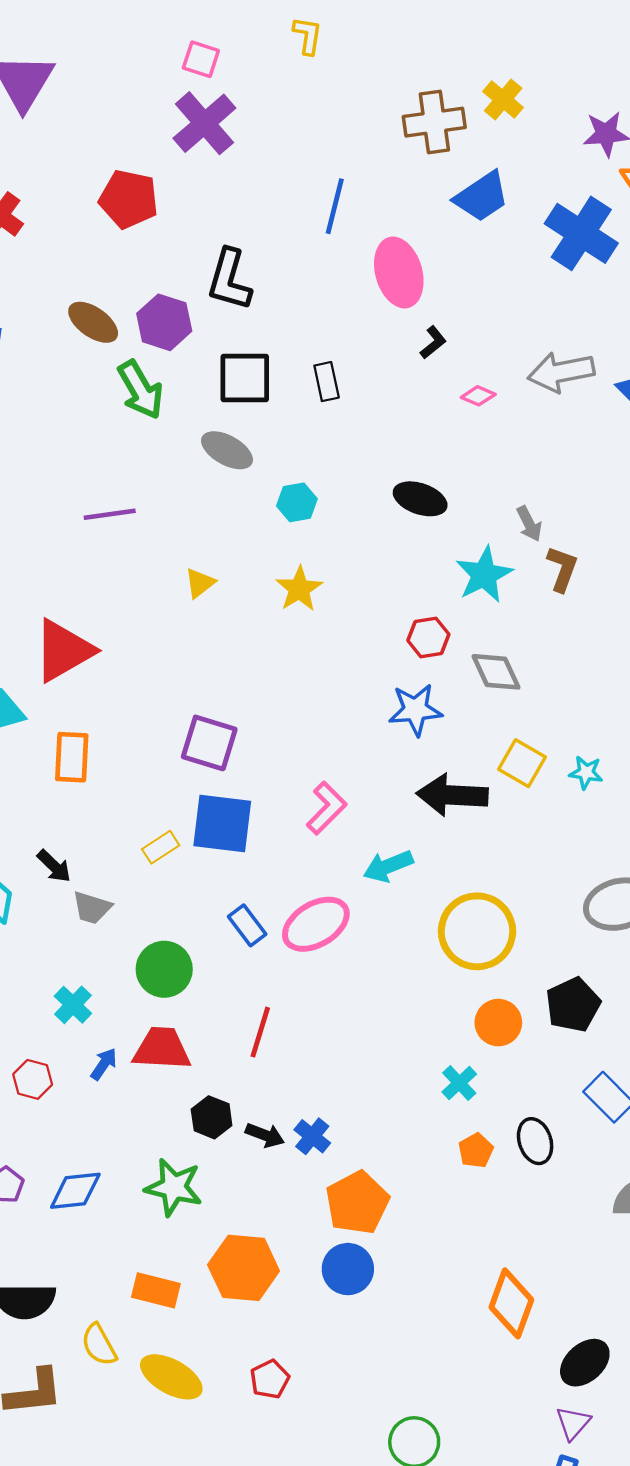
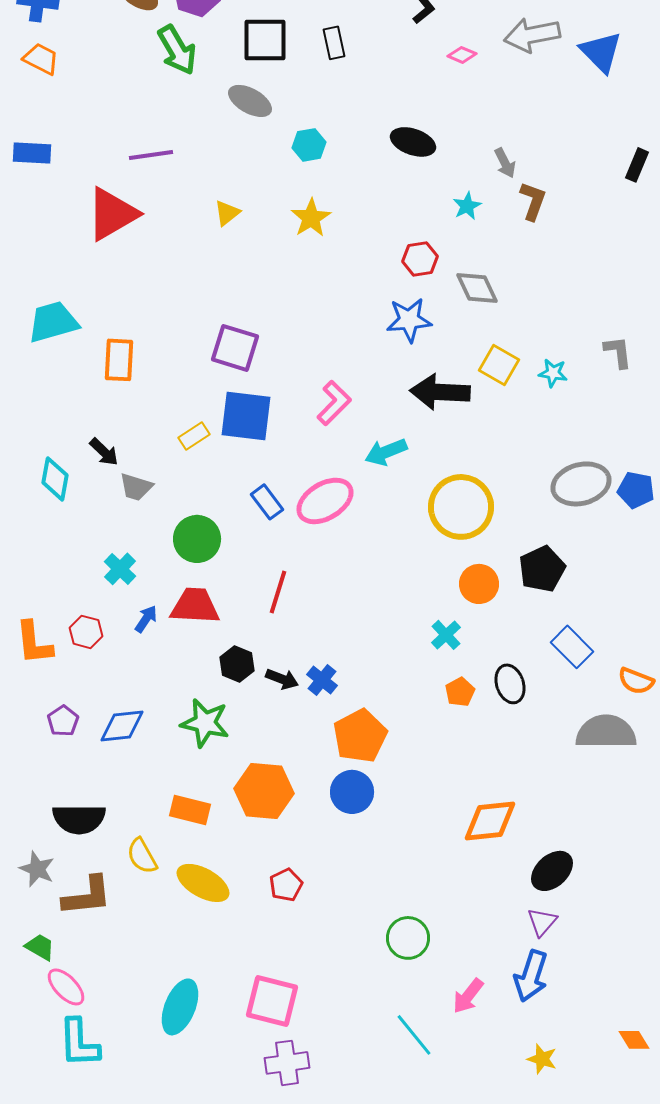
cyan star: (484, 575) -> (467, 206), size x0.6
red triangle: (63, 651) -> (112, 214), moved
orange diamond: (511, 1303) -> (490, 821), turned 64

